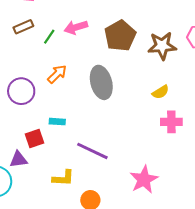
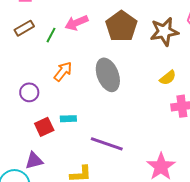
purple circle: (21, 91) -> (29, 92), size x0.7
red square: (35, 139) -> (44, 127), moved

